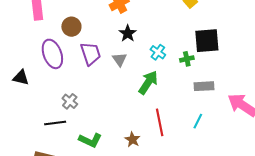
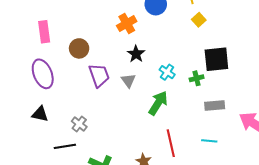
purple ellipse: (52, 54) -> (43, 74), moved
black triangle: (21, 78) -> (40, 114), moved
cyan line: (198, 121) -> (209, 141), turned 70

